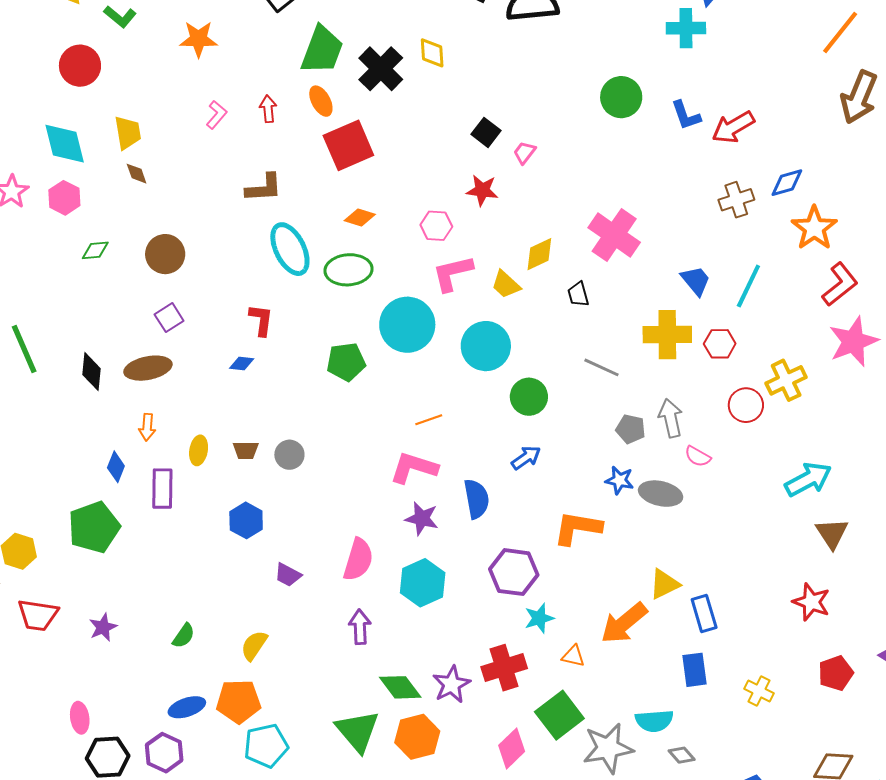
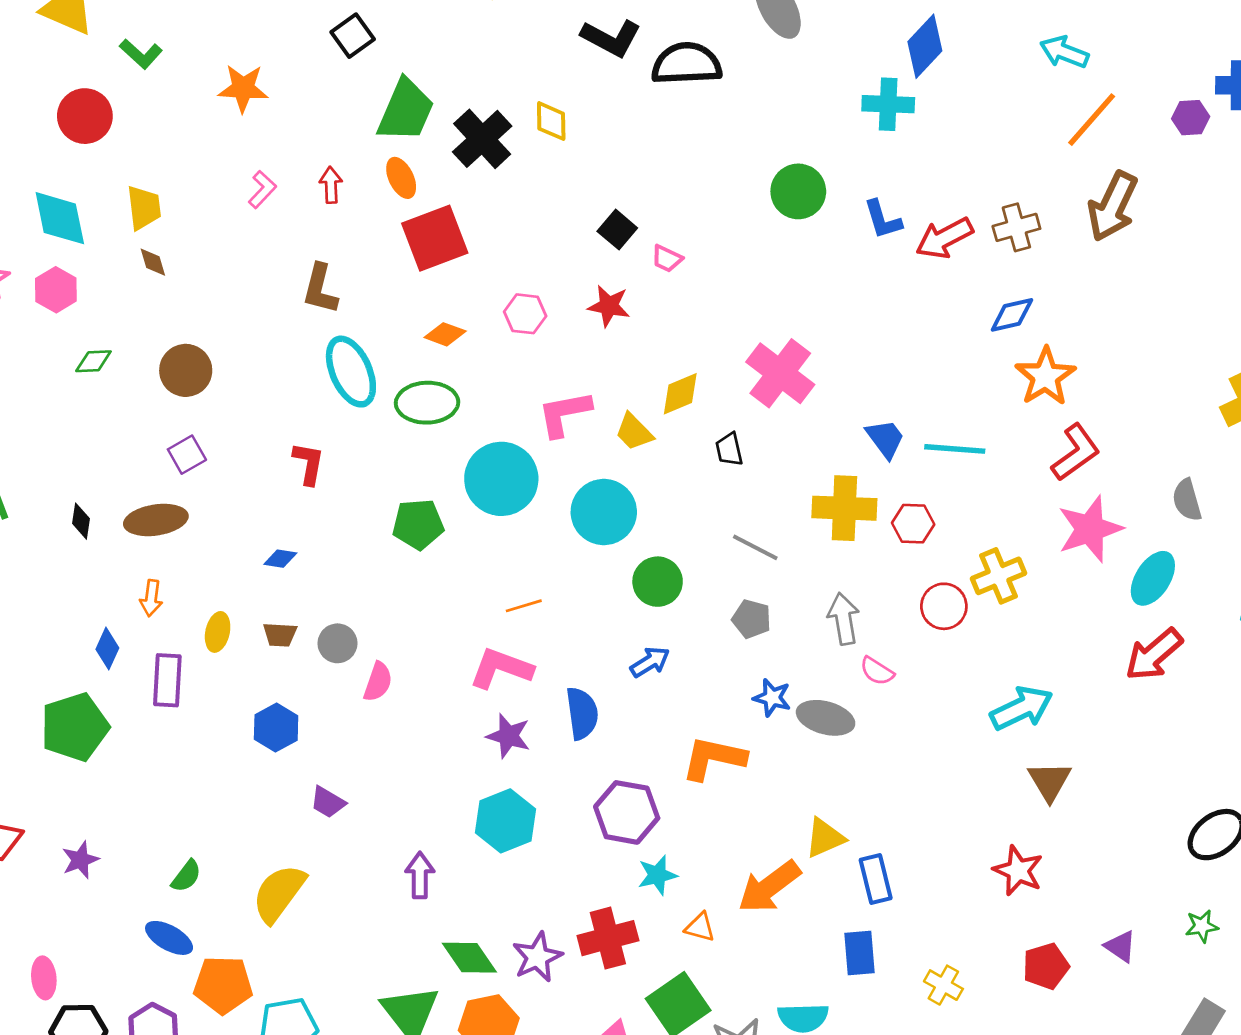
pink trapezoid: (524, 153) -> (667, 259), turned -105
brown L-shape: (264, 188) -> (320, 289), turned 105
brown cross: (736, 200) -> (1016, 227), moved
pink hexagon: (436, 226) -> (525, 314), moved
cyan line: (748, 286) -> (955, 449), turned 66
blue diamond: (242, 364) -> (280, 559), moved
black diamond: (91, 372) -> (81, 521), size x0.7
gray pentagon: (631, 429) -> (751, 619), moved
pink semicircle: (358, 560) -> (378, 682), moved, size x0.7
yellow semicircle: (254, 645) -> (279, 893), size x1.5
orange pentagon: (239, 701) -> (223, 985), moved
blue ellipse: (187, 707) -> (169, 938), moved, turned 45

